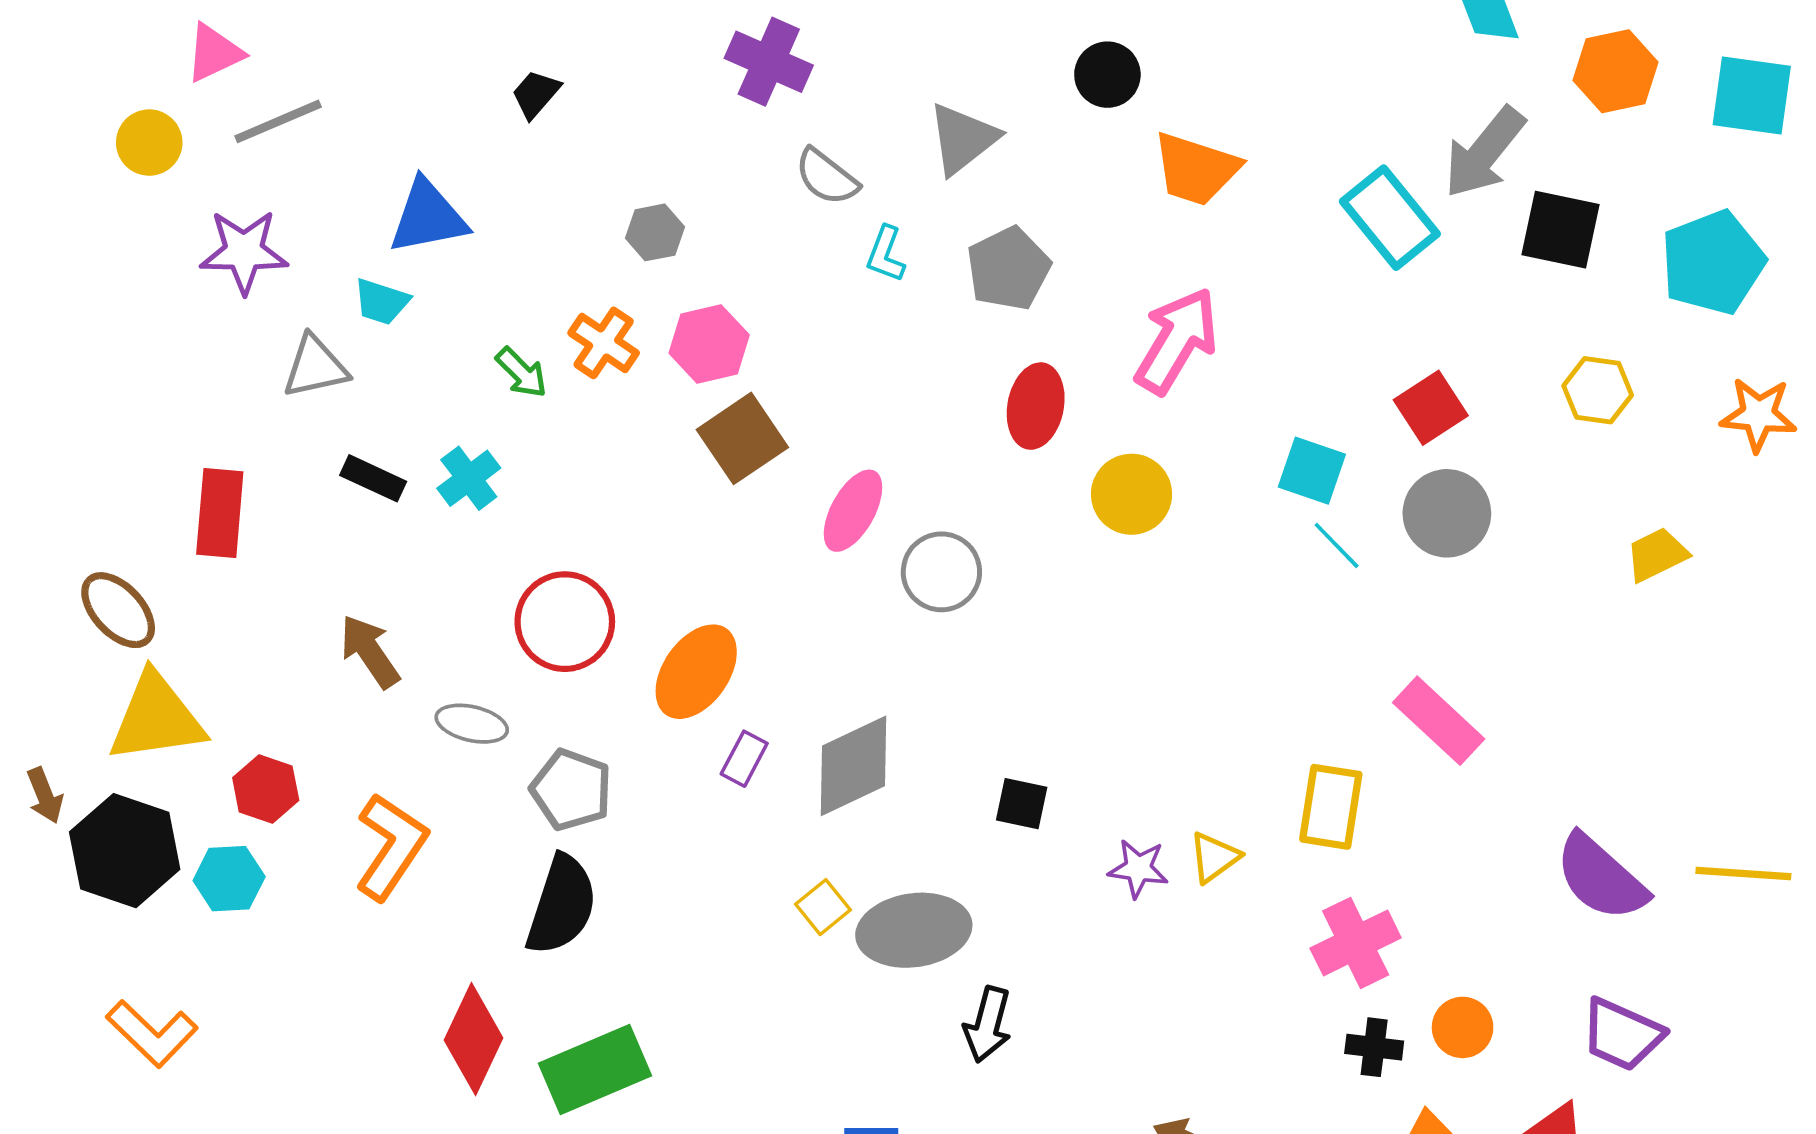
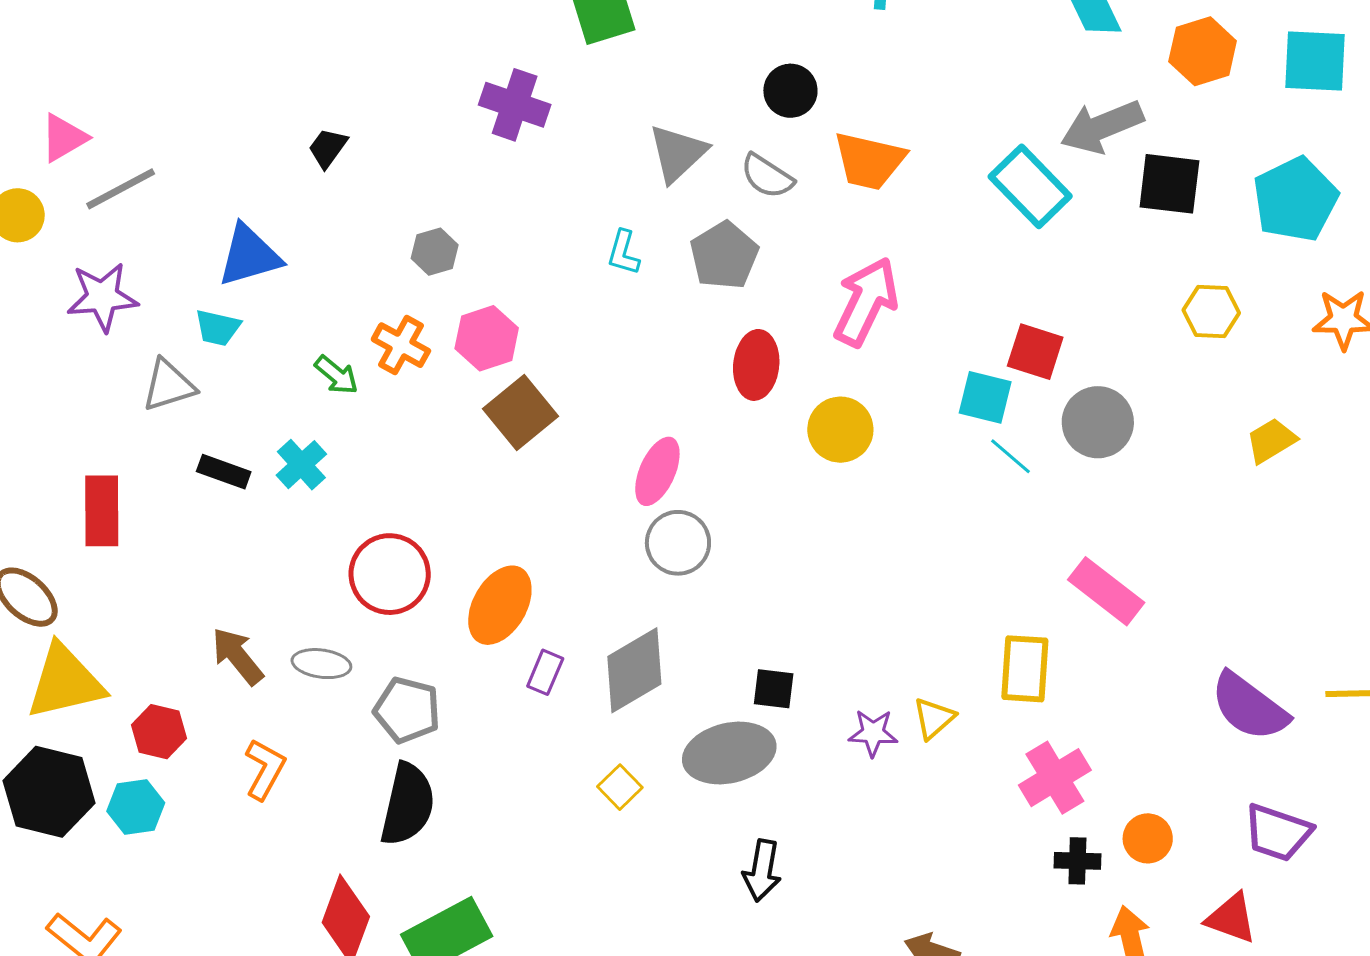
gray arrow: (1484, 152) -> (1102, 127), turned 34
gray semicircle: (827, 177) -> (767, 176), moved
red square: (1431, 408) -> (1035, 352), moved, turned -34
pink ellipse: (853, 511) -> (657, 471), moved
gray circle: (941, 572) -> (678, 543), moved
brown arrow: (370, 651) -> (237, 656), moved
orange L-shape: (391, 846) -> (265, 769), size x0.7
gray ellipse: (914, 930) -> (729, 753), moved

